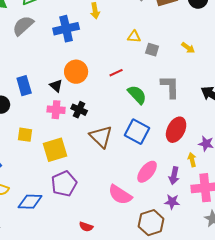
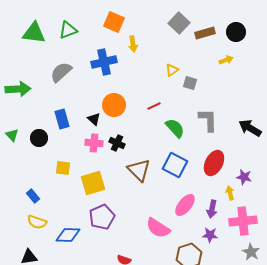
gray semicircle: (23, 26) -> (61, 72), moved
yellow triangle: (134, 37) -> (172, 70), turned -40
yellow arrow: (188, 48) -> (226, 60), moved, turned -56

